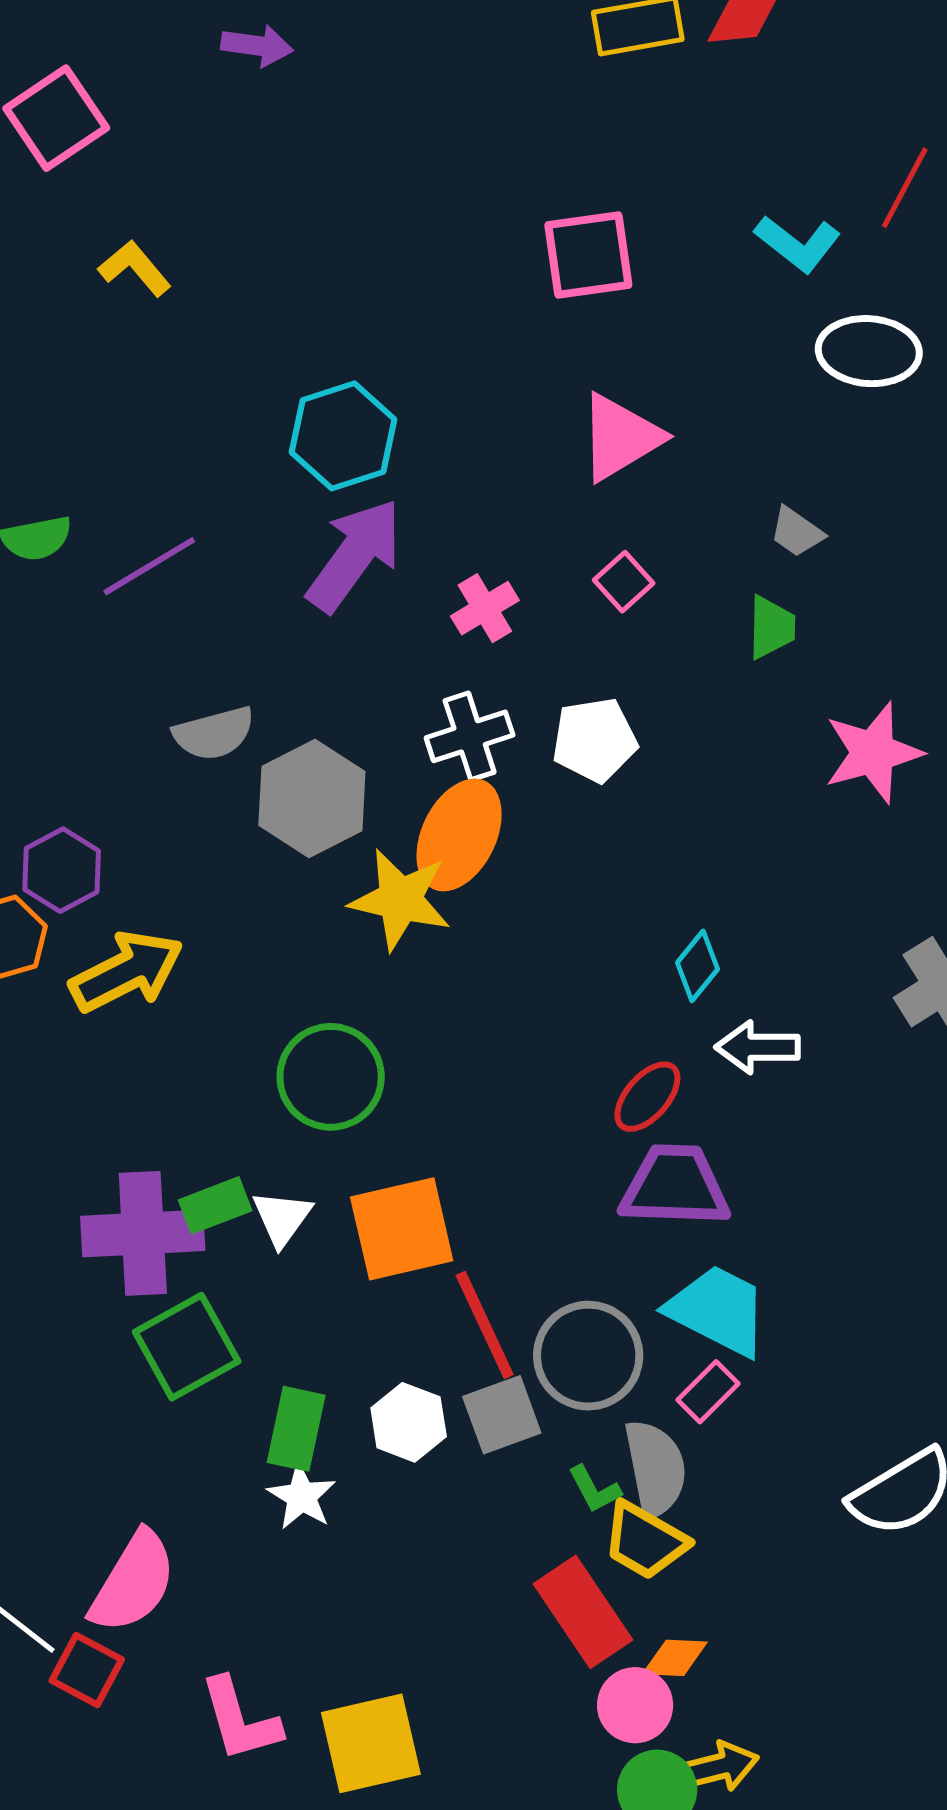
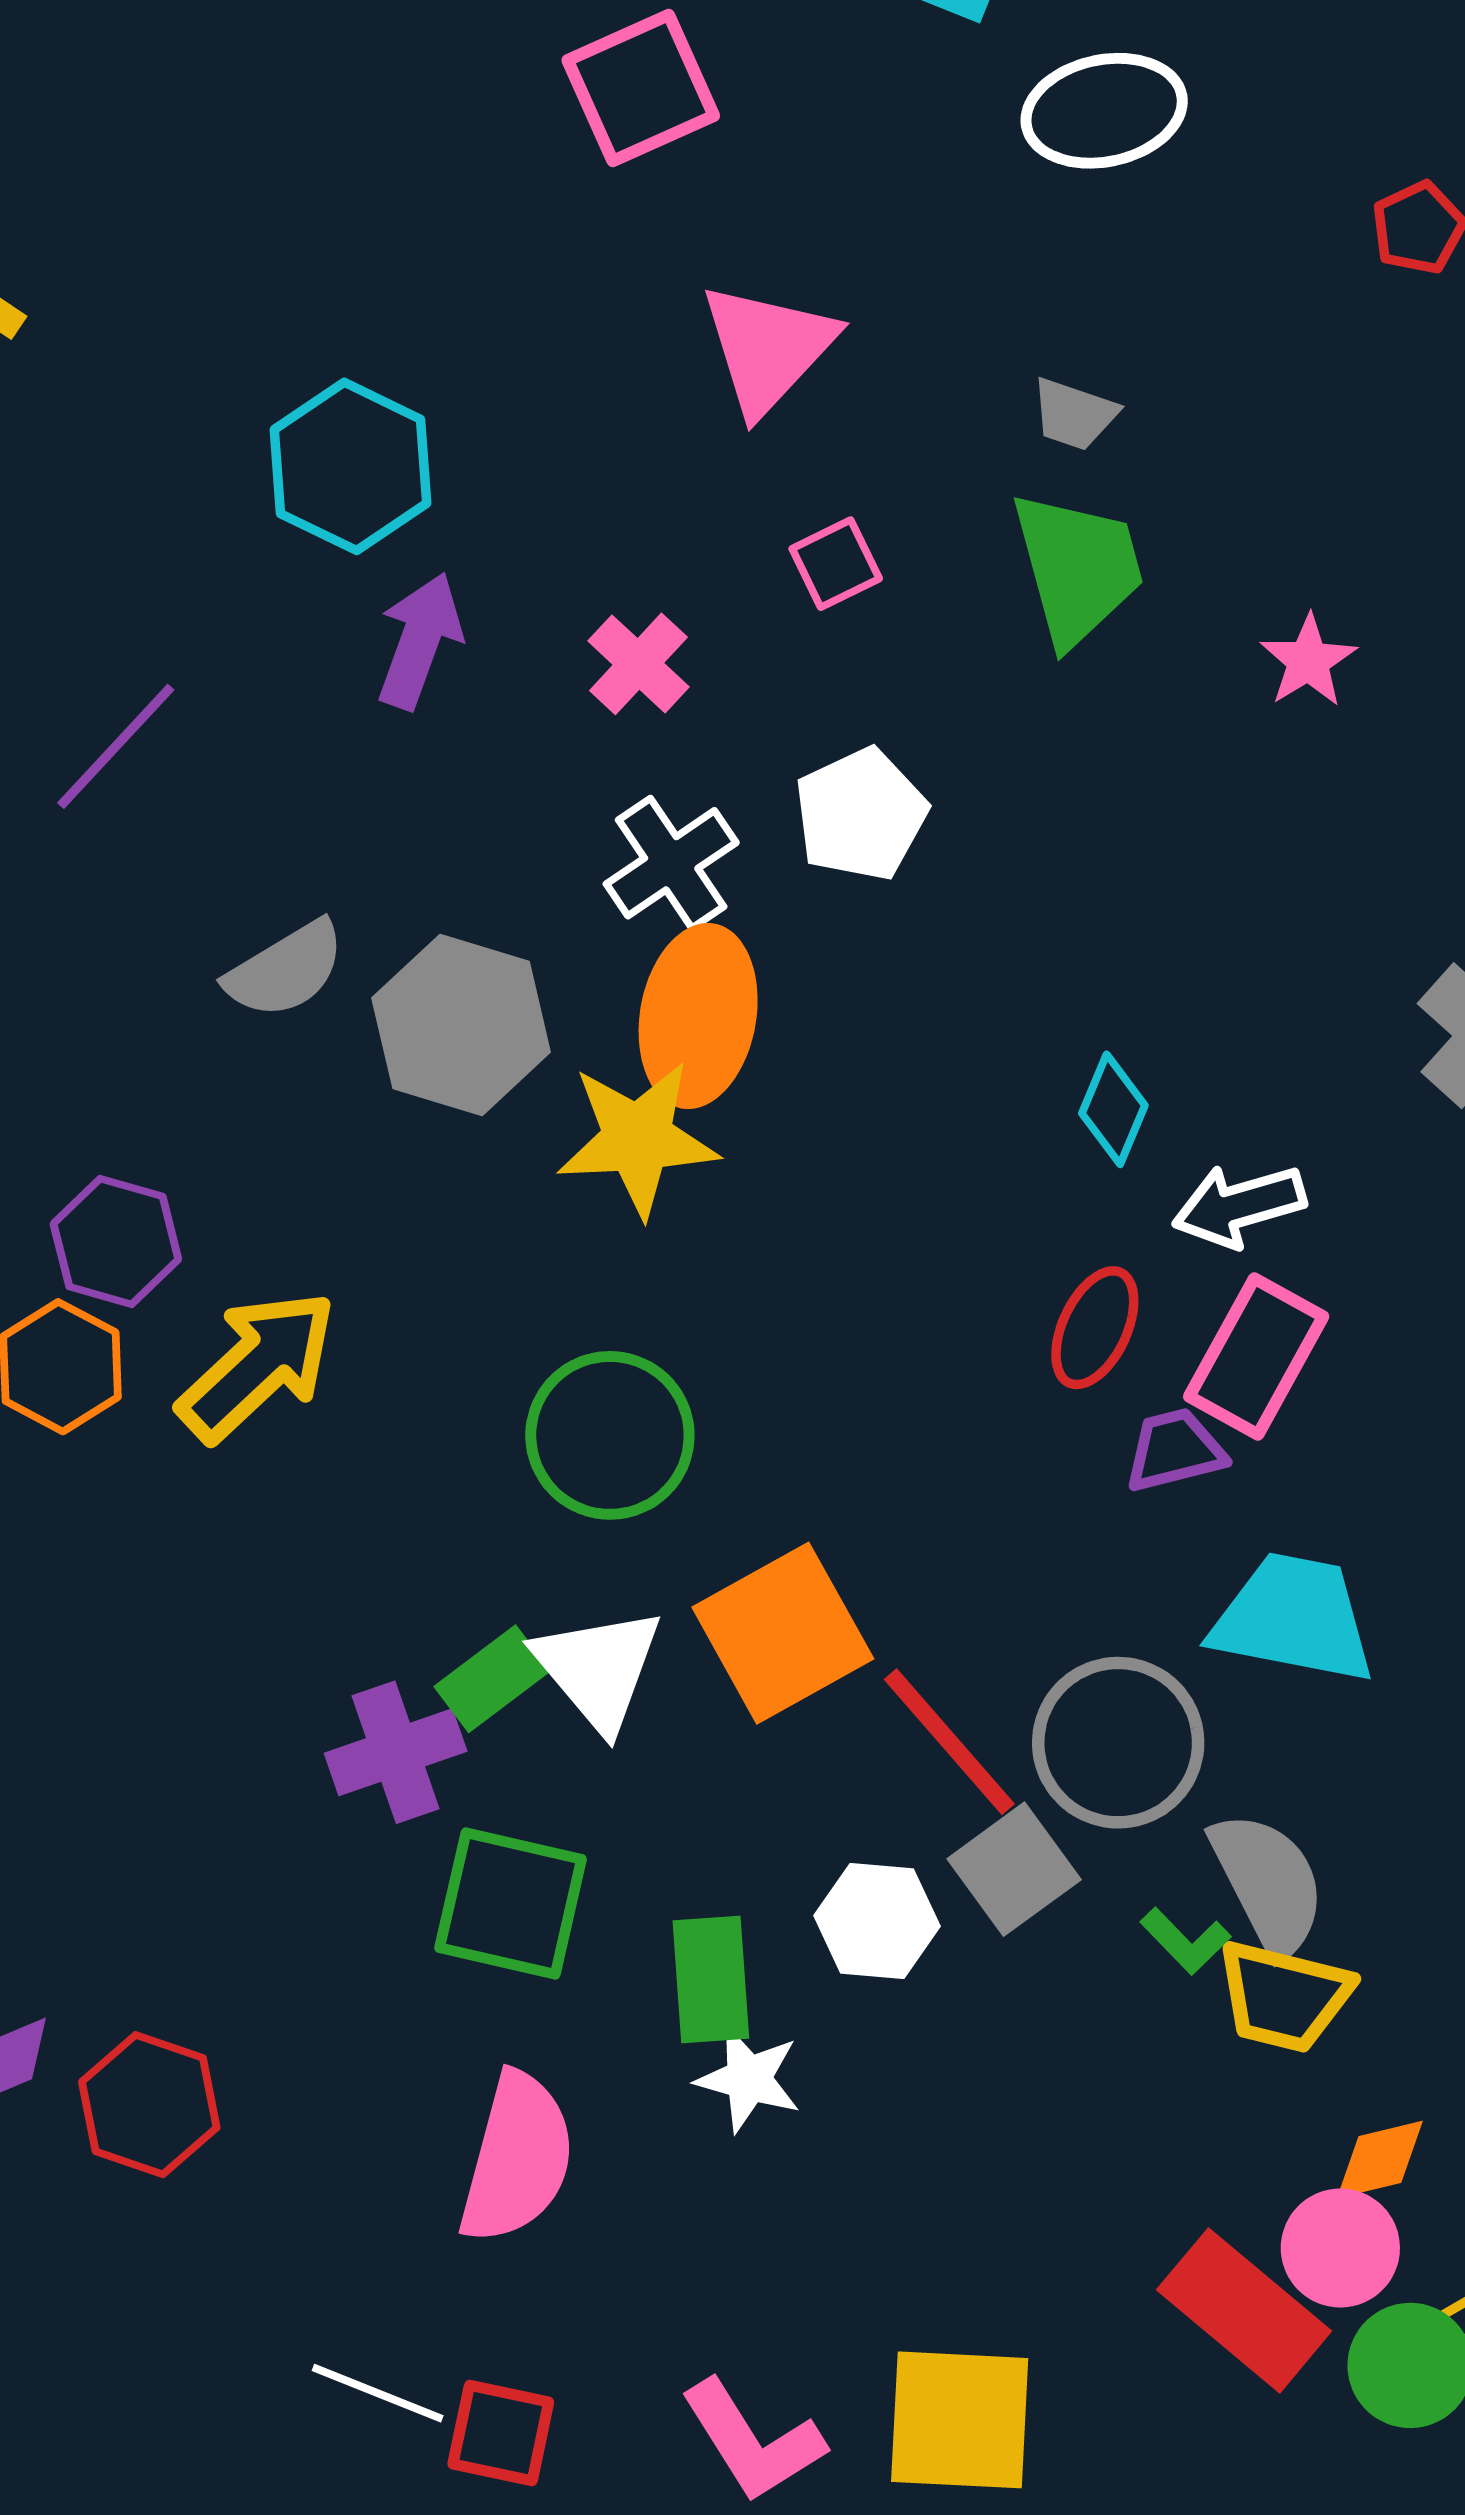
purple arrow: (355, 555) -> (420, 641), size x0.7
pink square: (624, 582) -> (836, 564), turned 32
green trapezoid: (771, 627) -> (1078, 568), size x1.6
pink star: (873, 753) -> (1308, 661), moved, size x0.6
purple trapezoid: (675, 1186) -> (1175, 1450), size x0.6
white triangle: (282, 1218) -> (598, 1669), size x1.4
purple cross: (143, 1233) -> (396, 1752), size x0.7
green square: (187, 1347) -> (511, 1904), turned -32
pink rectangle: (708, 1392) -> (1256, 1356), moved, size x1.6
pink semicircle: (133, 1582) -> (517, 2158), moved
red rectangle: (583, 1612) -> (1244, 2310), moved
yellow square: (371, 1743) -> (960, 2420), turned 32

